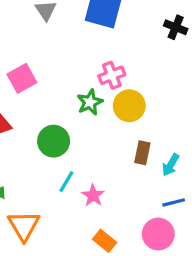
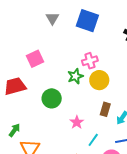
cyan line: (66, 182) -> (93, 140), moved
pink star: (93, 195) -> (77, 122), moved

